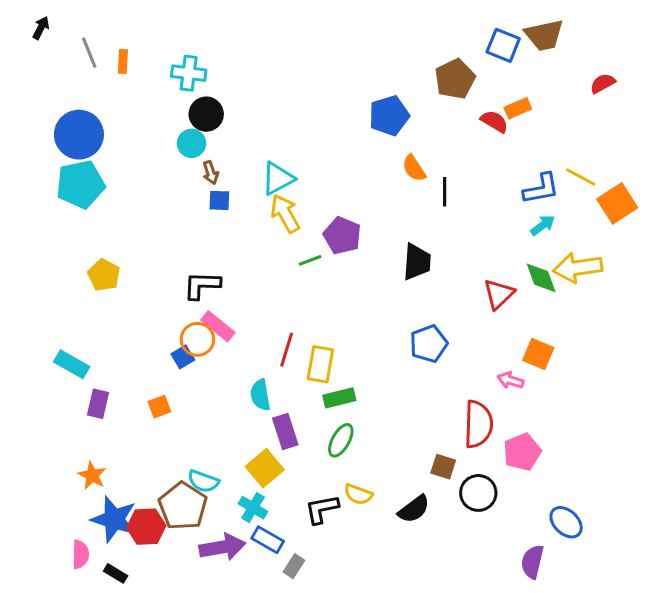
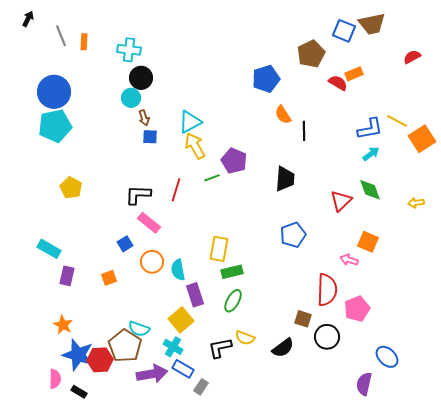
yellow arrow: (578, 268) -> (416, 203), moved, size x0.5
orange circle: (197, 339) -> (152, 262), moved
red line: (287, 350) -> (176, 190), moved

